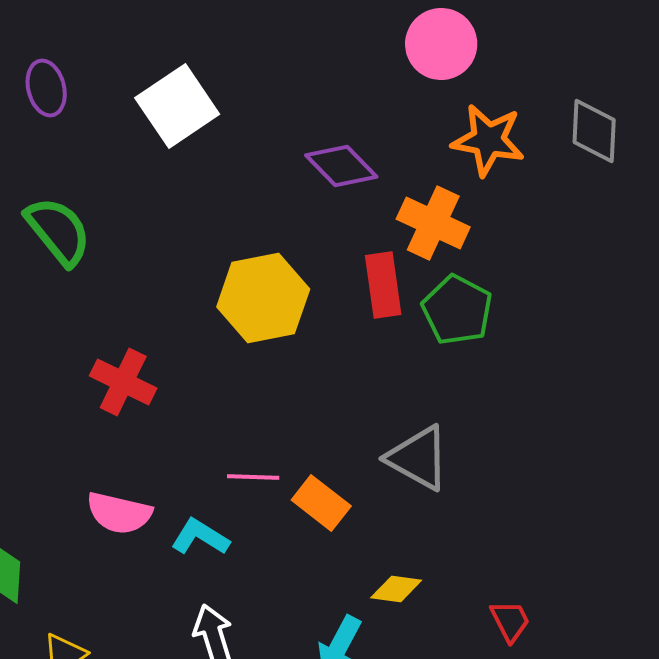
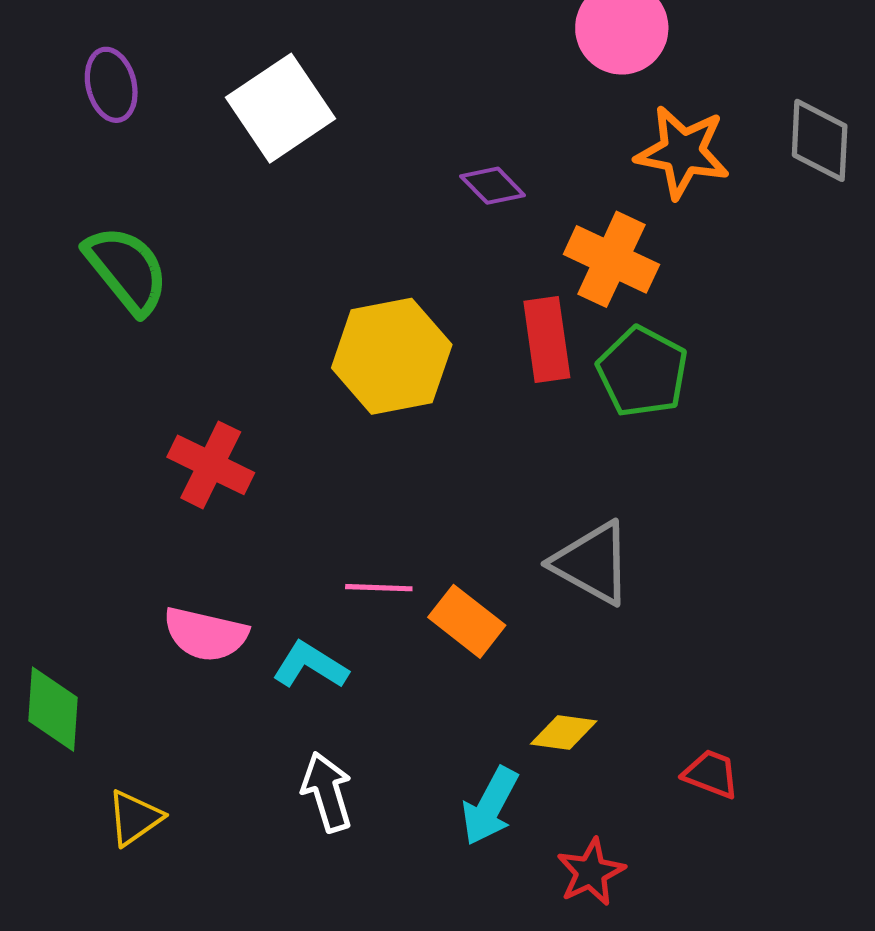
purple diamond: (341, 166) -> (493, 186), size x0.7
red trapezoid: (510, 621) -> (711, 774), turned -42

